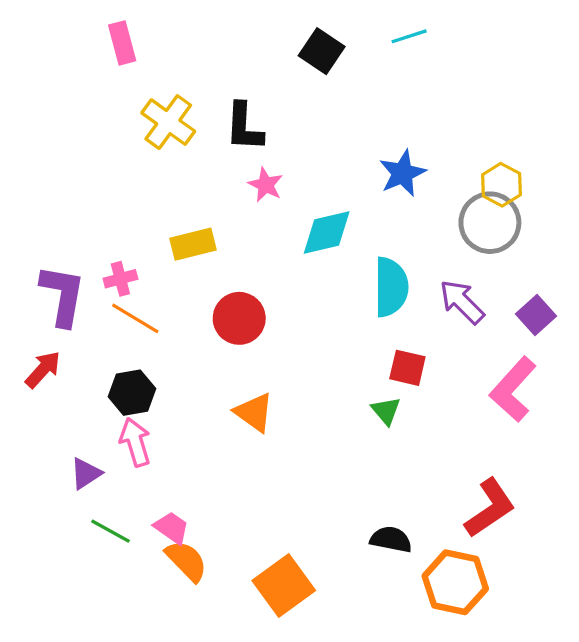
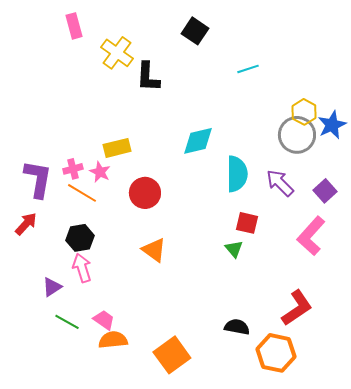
cyan line: (409, 36) -> (248, 69), moved
yellow cross: (168, 122) -> (117, 53), moved
blue star: (402, 173) -> (332, 125), moved
pink star: (266, 185) -> (100, 172), moved
orange semicircle: (186, 561) -> (113, 340), turned -52

